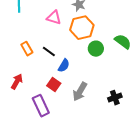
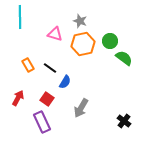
green circle: (96, 49) -> (110, 41), moved
red square: (54, 85) -> (47, 99), moved
black cross: (115, 98) -> (124, 121), moved, turned -32

